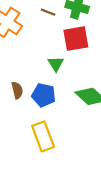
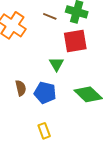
yellow rectangle: (43, 136) -> (44, 131), size x0.6

